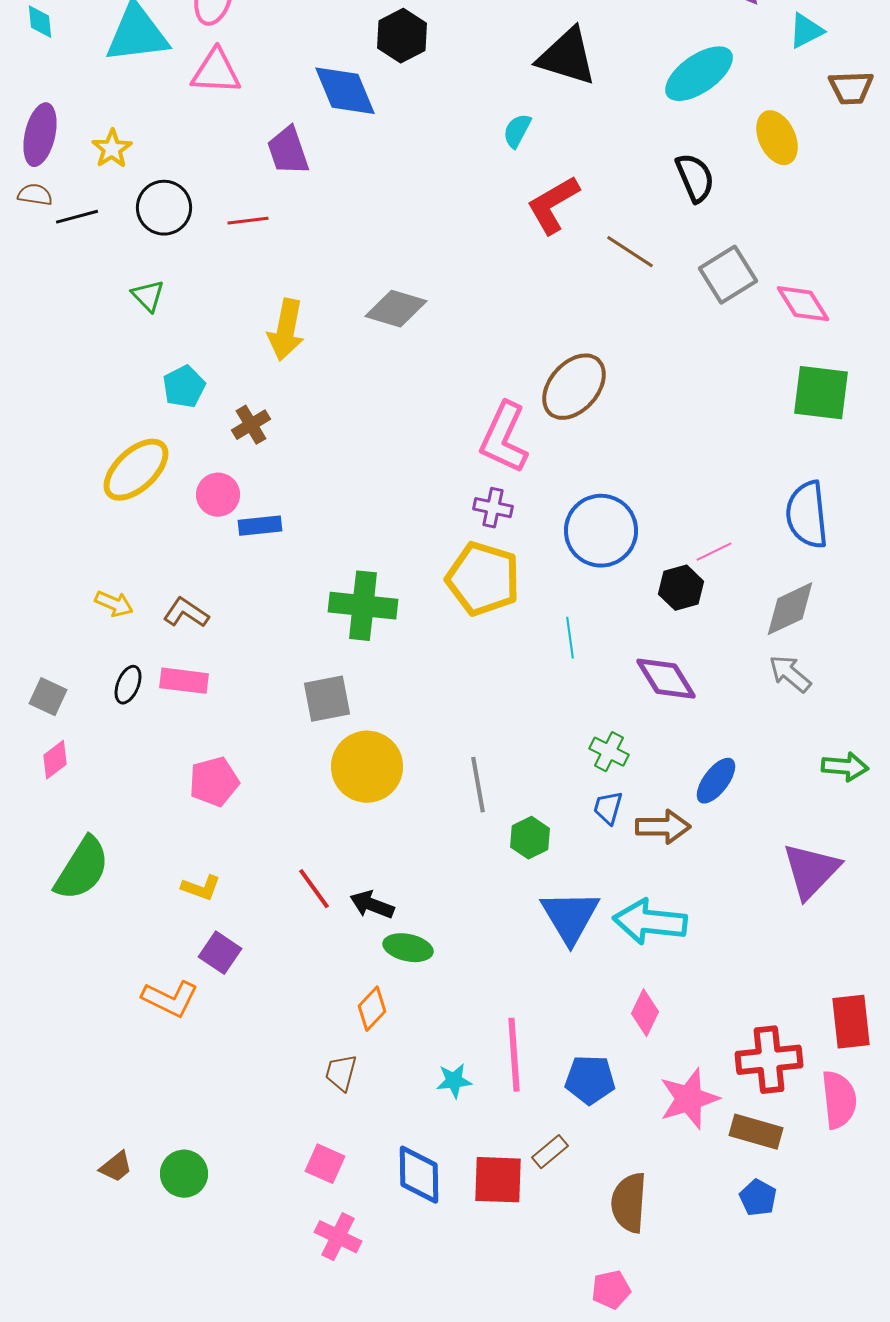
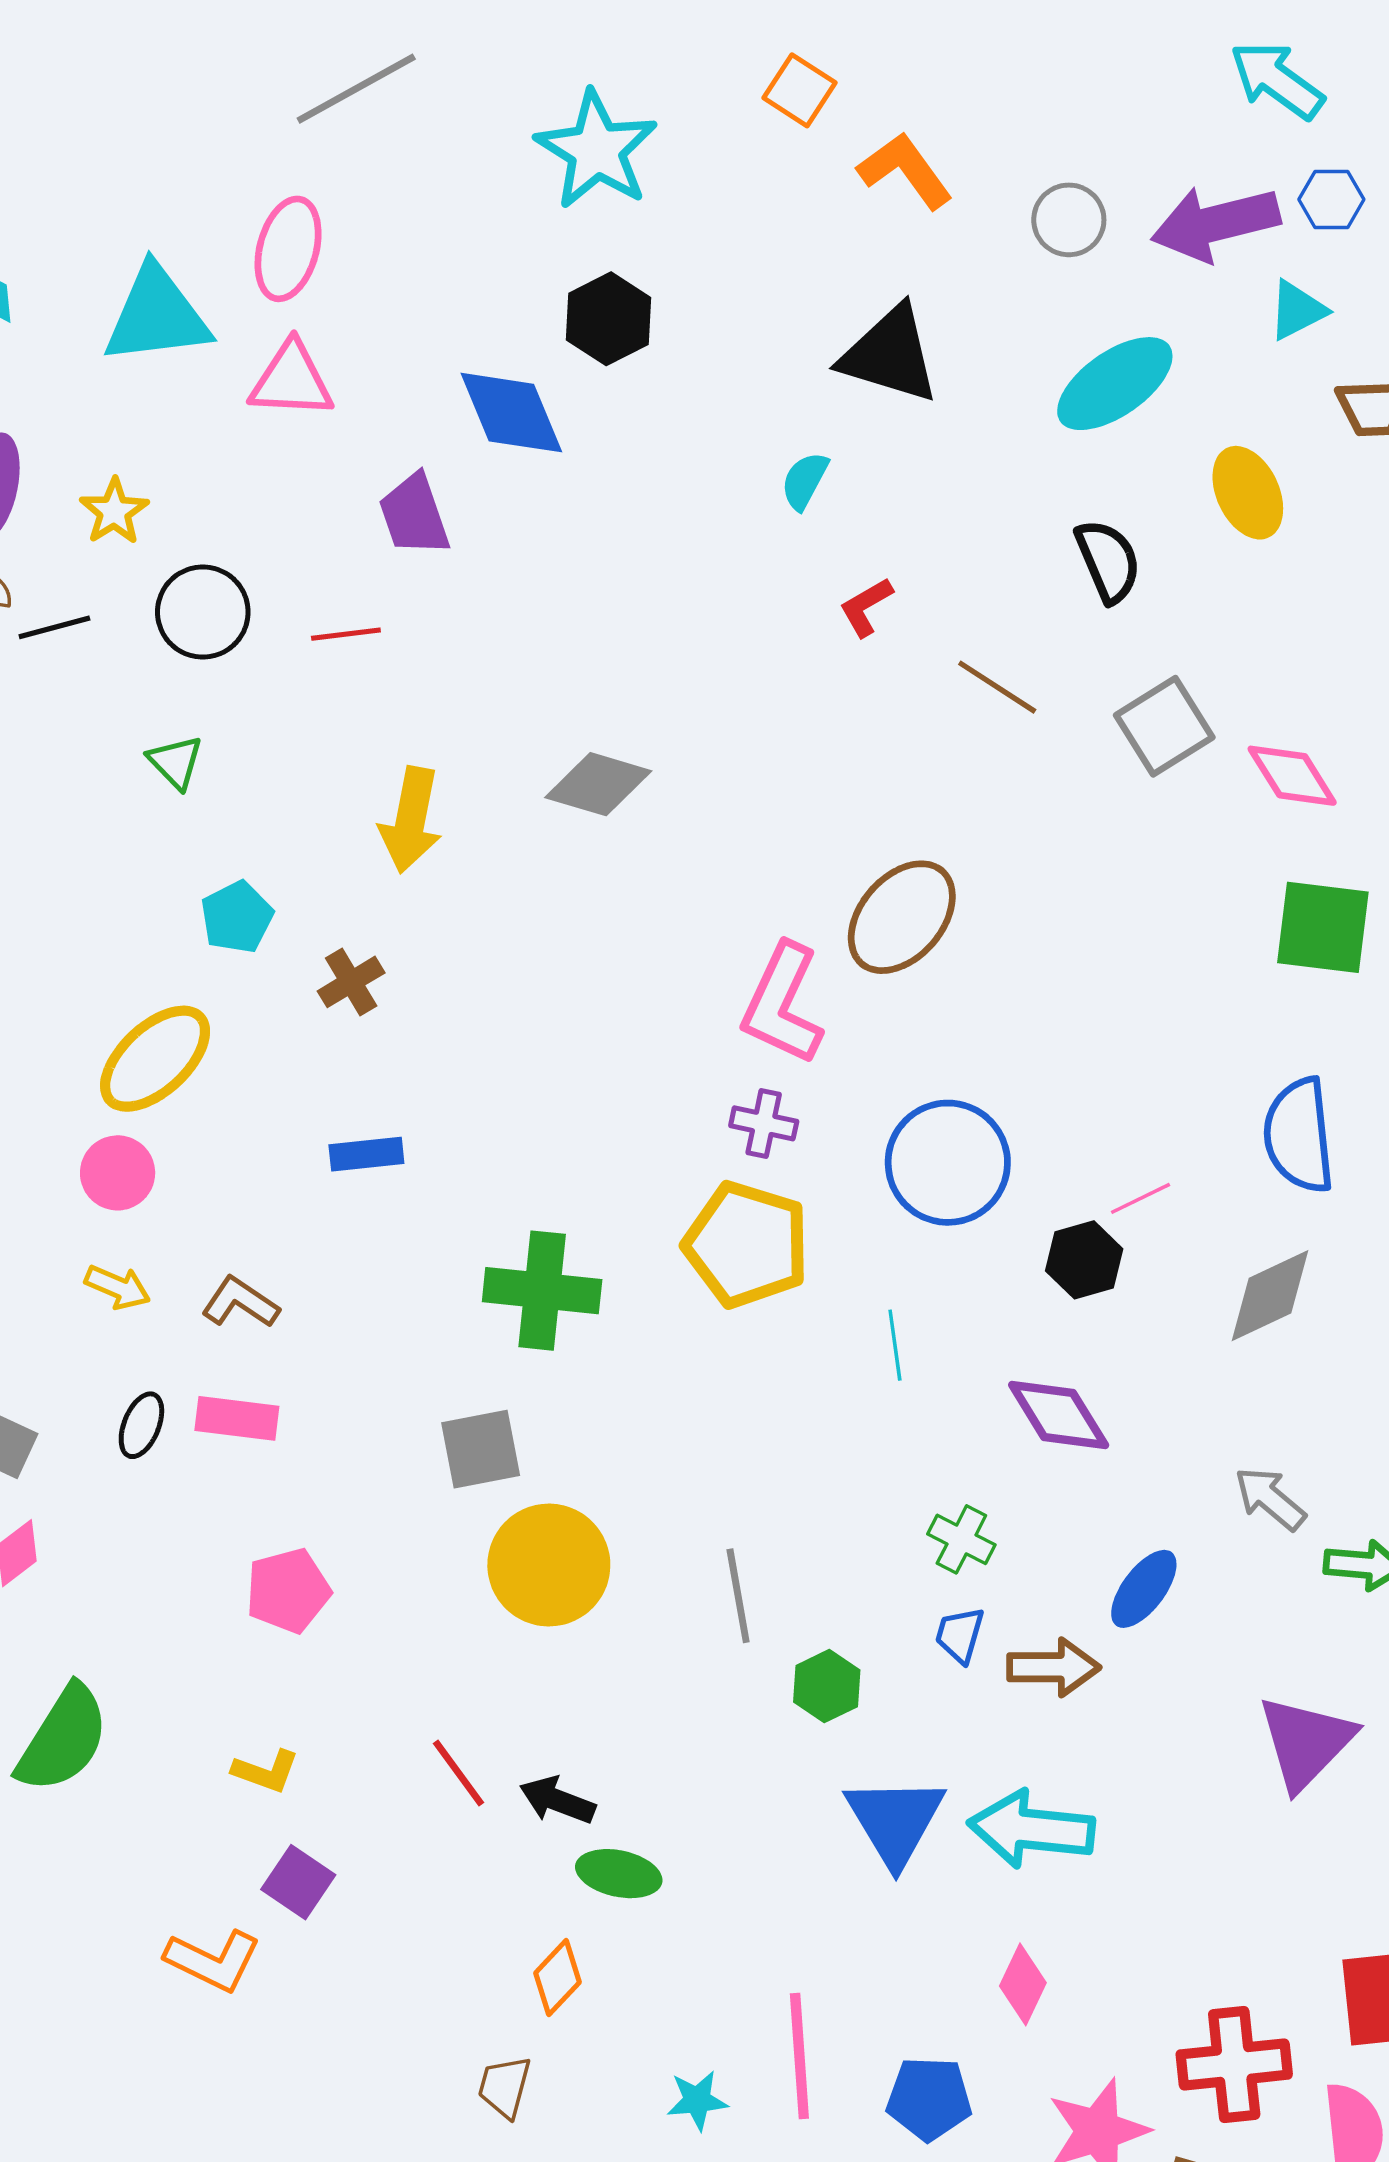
red L-shape: (553, 205) -> (866, 607), size x0.6
pink circle: (218, 495) -> (118, 1173), moved
gray arrow: (790, 674) -> (1270, 1499), moved

